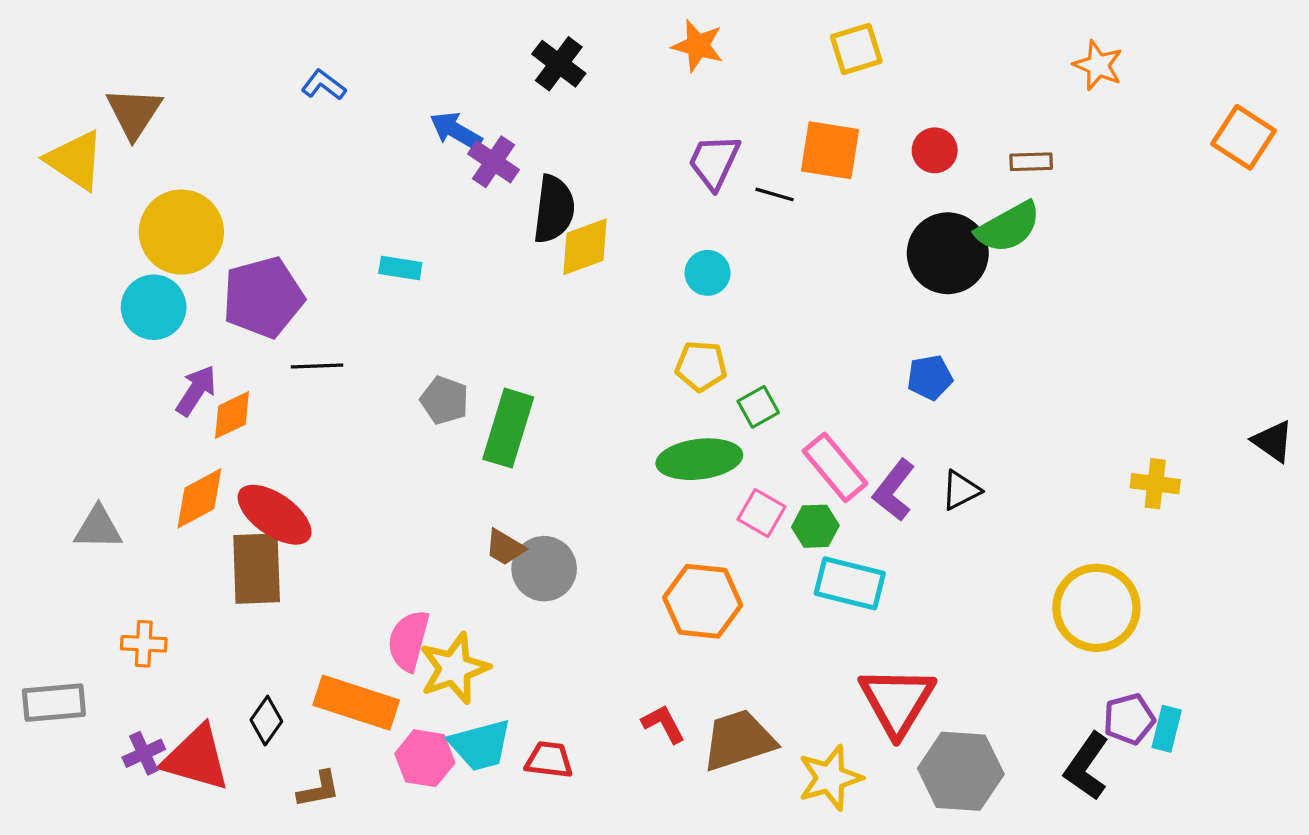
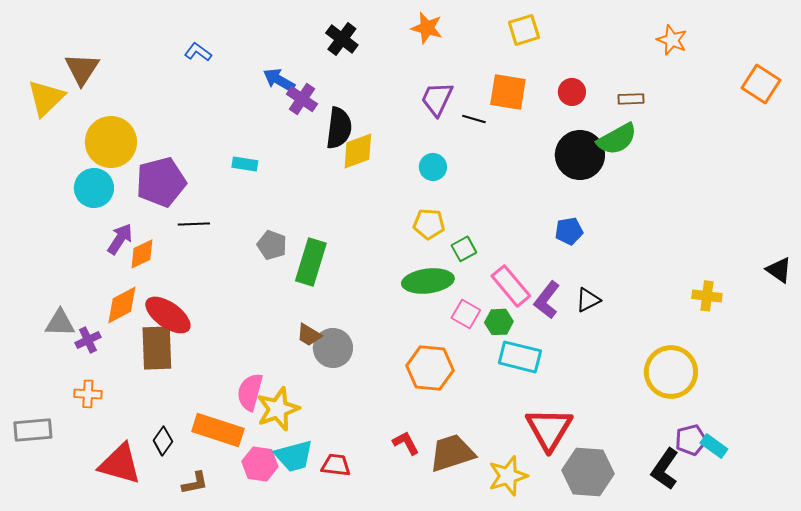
yellow triangle: (75, 160) -> (46, 98), turned 42
cyan rectangle: (1167, 729) -> (714, 446), turned -68
purple cross: (144, 753) -> (88, 340), moved

